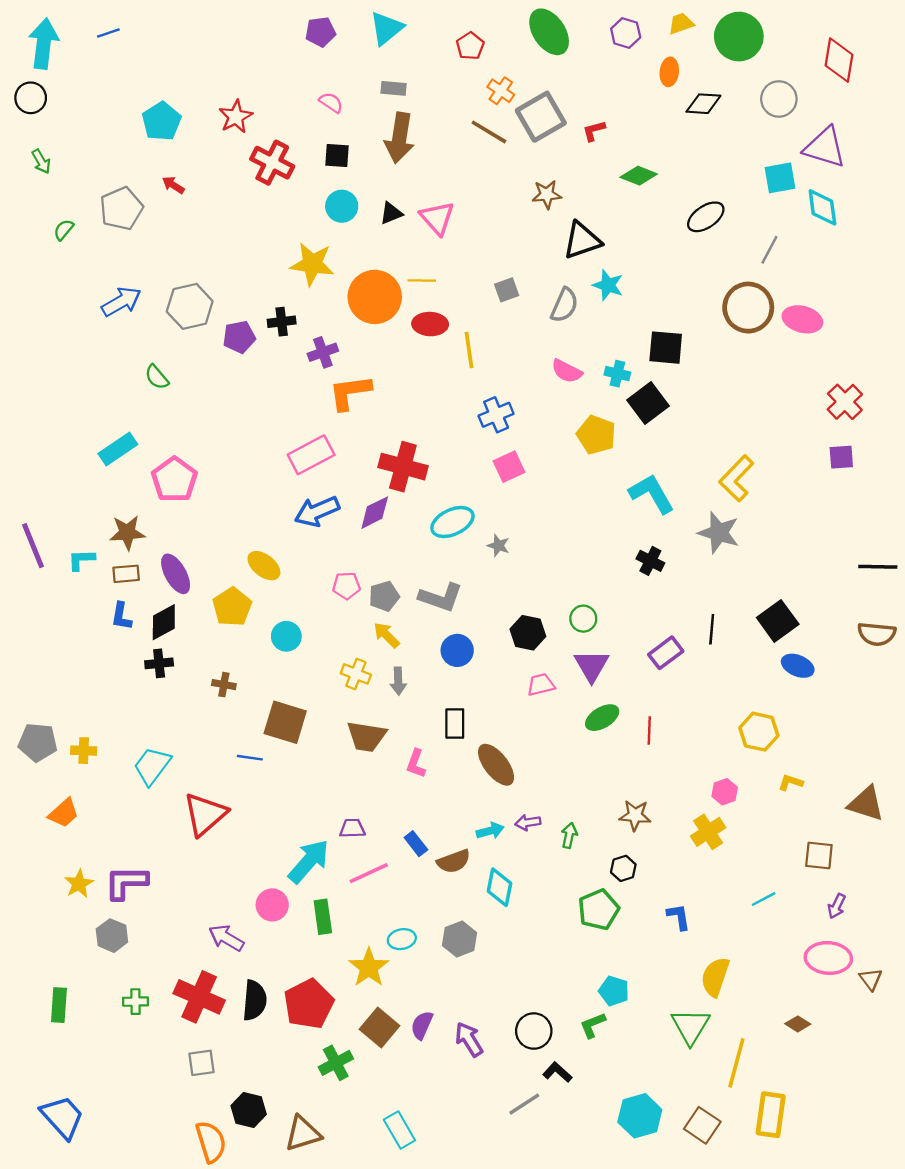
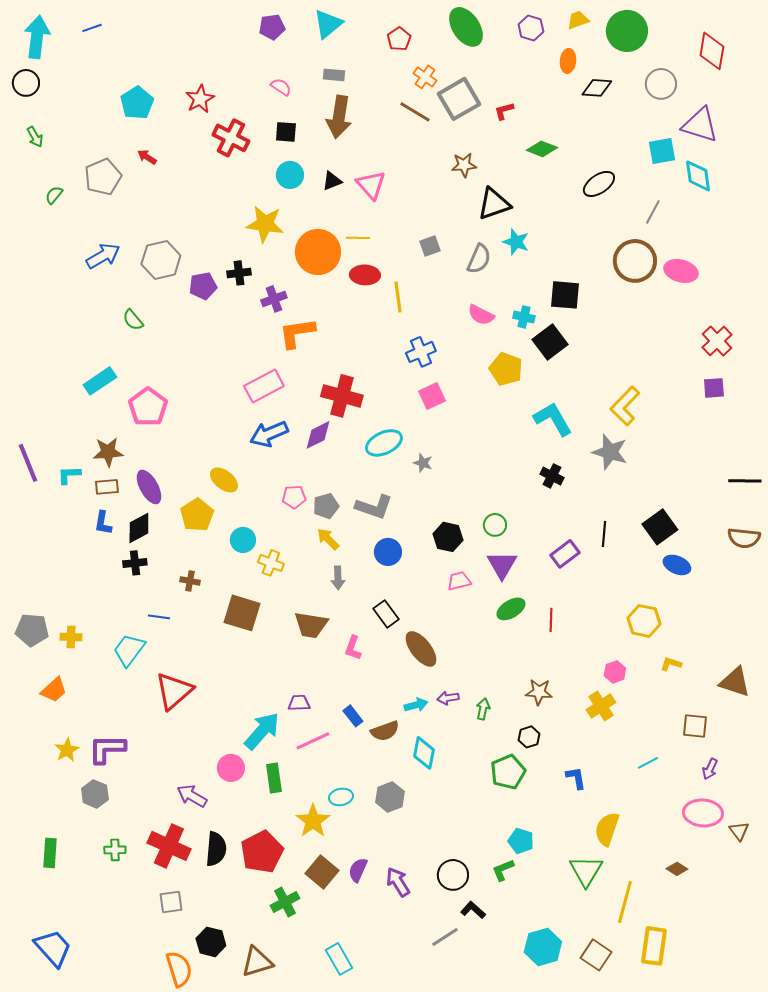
yellow cross: (356, 674) -> (271, 563), moved
black rectangle: (455, 723) -> (386, 614), turned -36
blue line: (250, 758) -> (159, 617), moved

